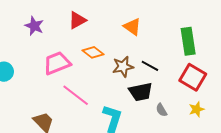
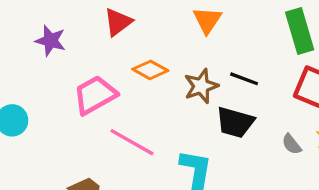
orange triangle: (132, 27) -> (207, 20), turned 36
black trapezoid: (141, 92) -> (235, 122), turned 35
gray semicircle: (162, 110) -> (292, 144), moved

